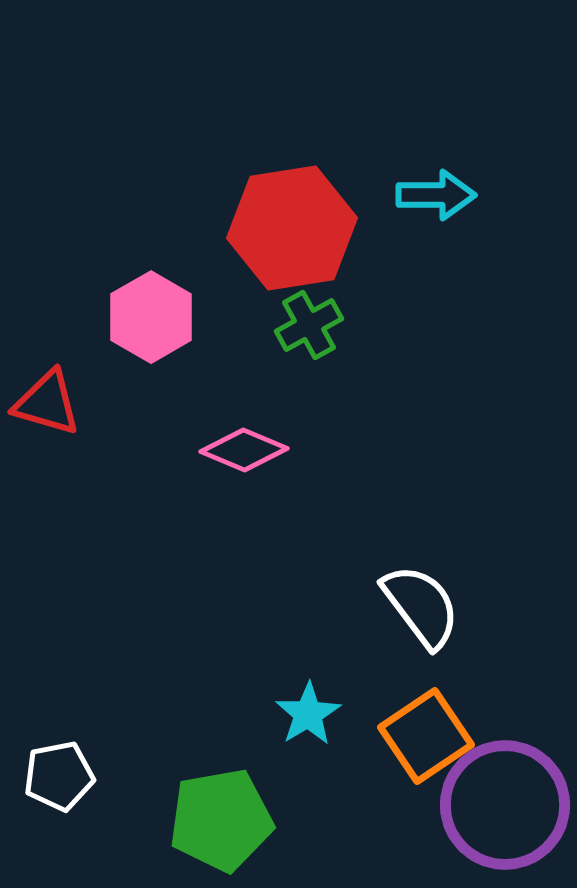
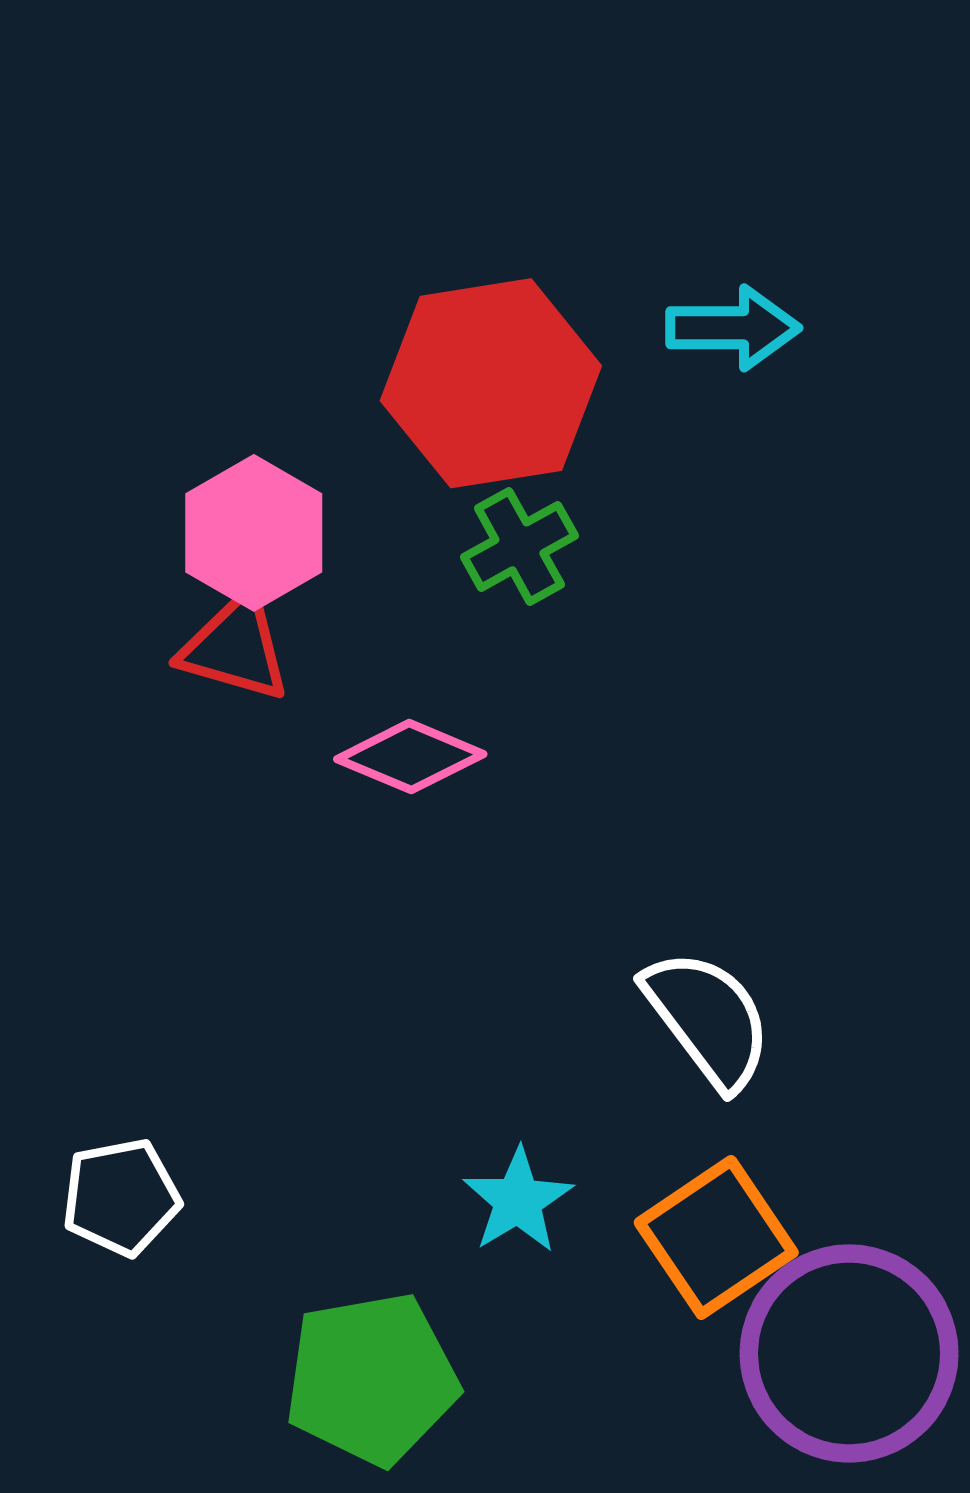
red triangle: (47, 403) -> (235, 647), moved
white pentagon: (59, 776) -> (121, 1197), moved

